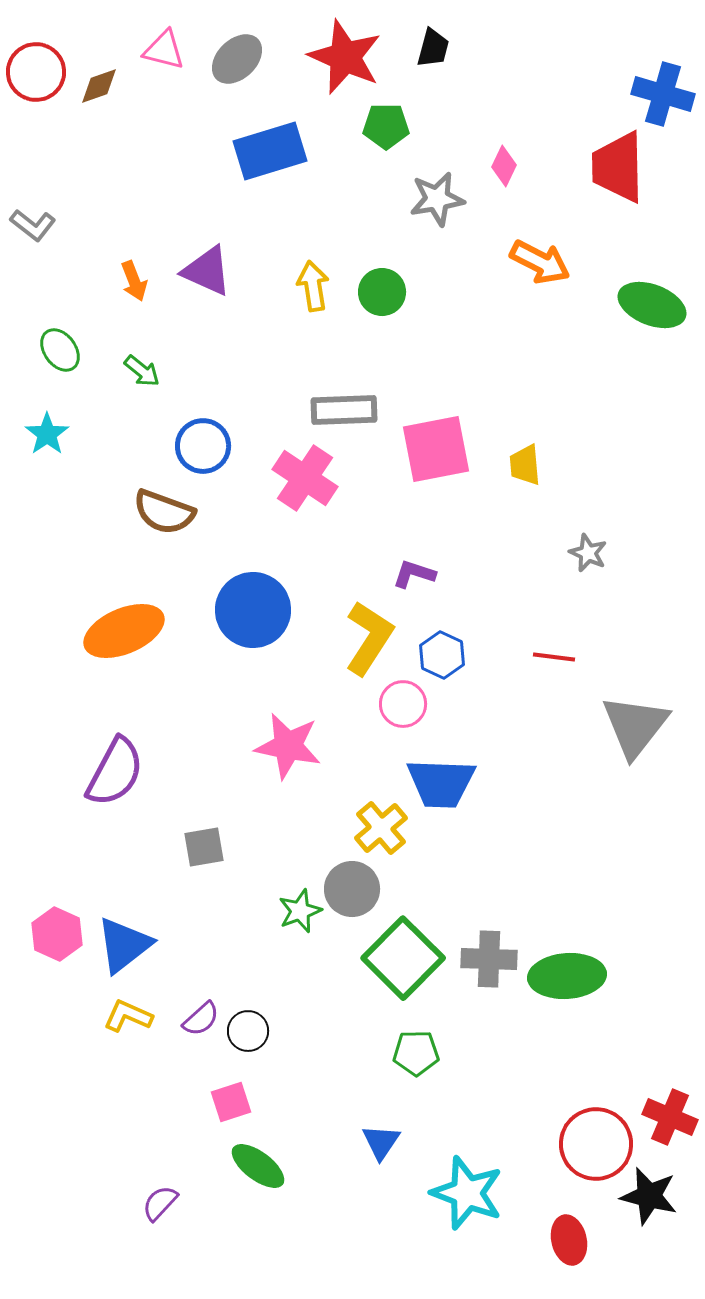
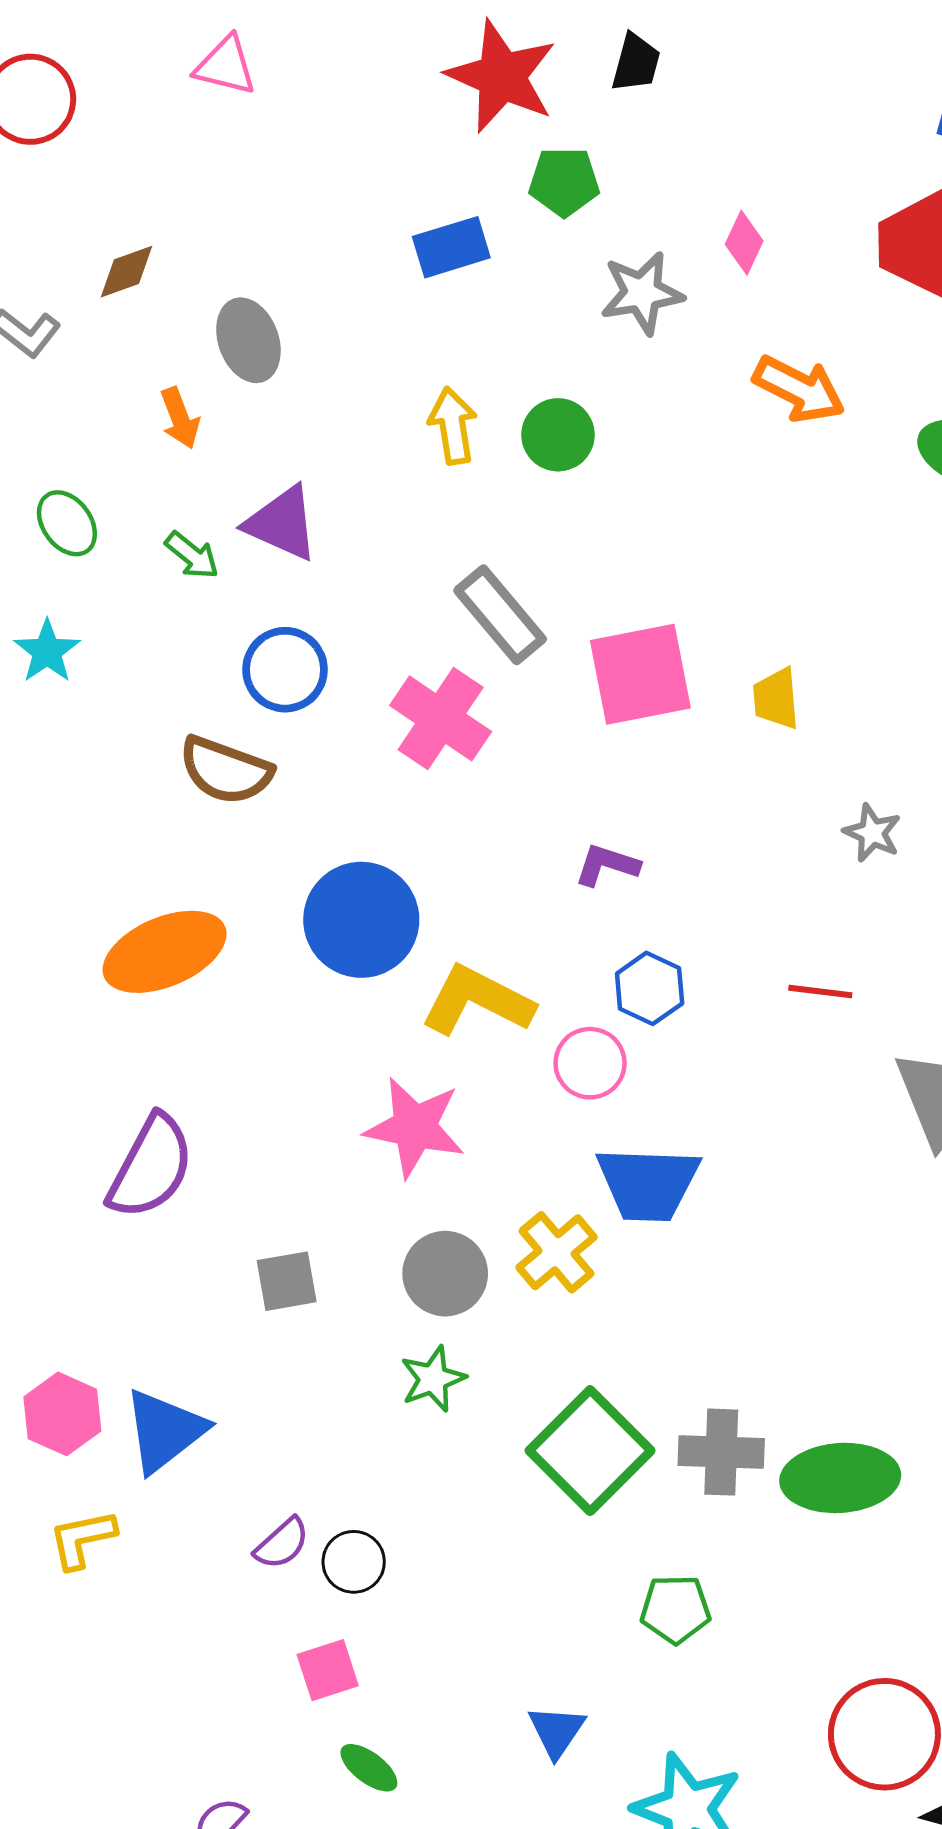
gray ellipse: (237, 59) -> (248, 340), moved, turned -66
brown diamond: (99, 86) -> (126, 272), moved
blue rectangle: (270, 151) -> (451, 247), moved, size x0.7
purple triangle: (207, 271) -> (282, 523), moved
gray rectangle: (344, 410) -> (500, 615), turned 52
yellow L-shape: (369, 638) -> (477, 1001), moved, turned -96
gray circle: (352, 889) -> (445, 1274), moved
yellow L-shape: (128, 1016) -> (82, 1539), moved, turned -36
green pentagon: (416, 1053) -> (675, 1609), moved
green ellipse: (258, 1166) -> (369, 1768), size x0.7

